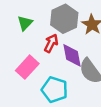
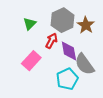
cyan pentagon: (55, 90) -> (67, 79), moved, turned 30

